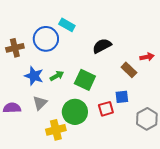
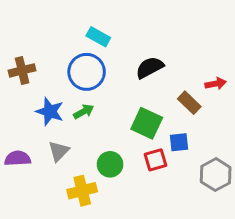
blue circle: (46, 39) -> (87, 72), moved
green square: (85, 80) -> (147, 123), moved
green circle: (75, 112) -> (110, 164), size x0.7

